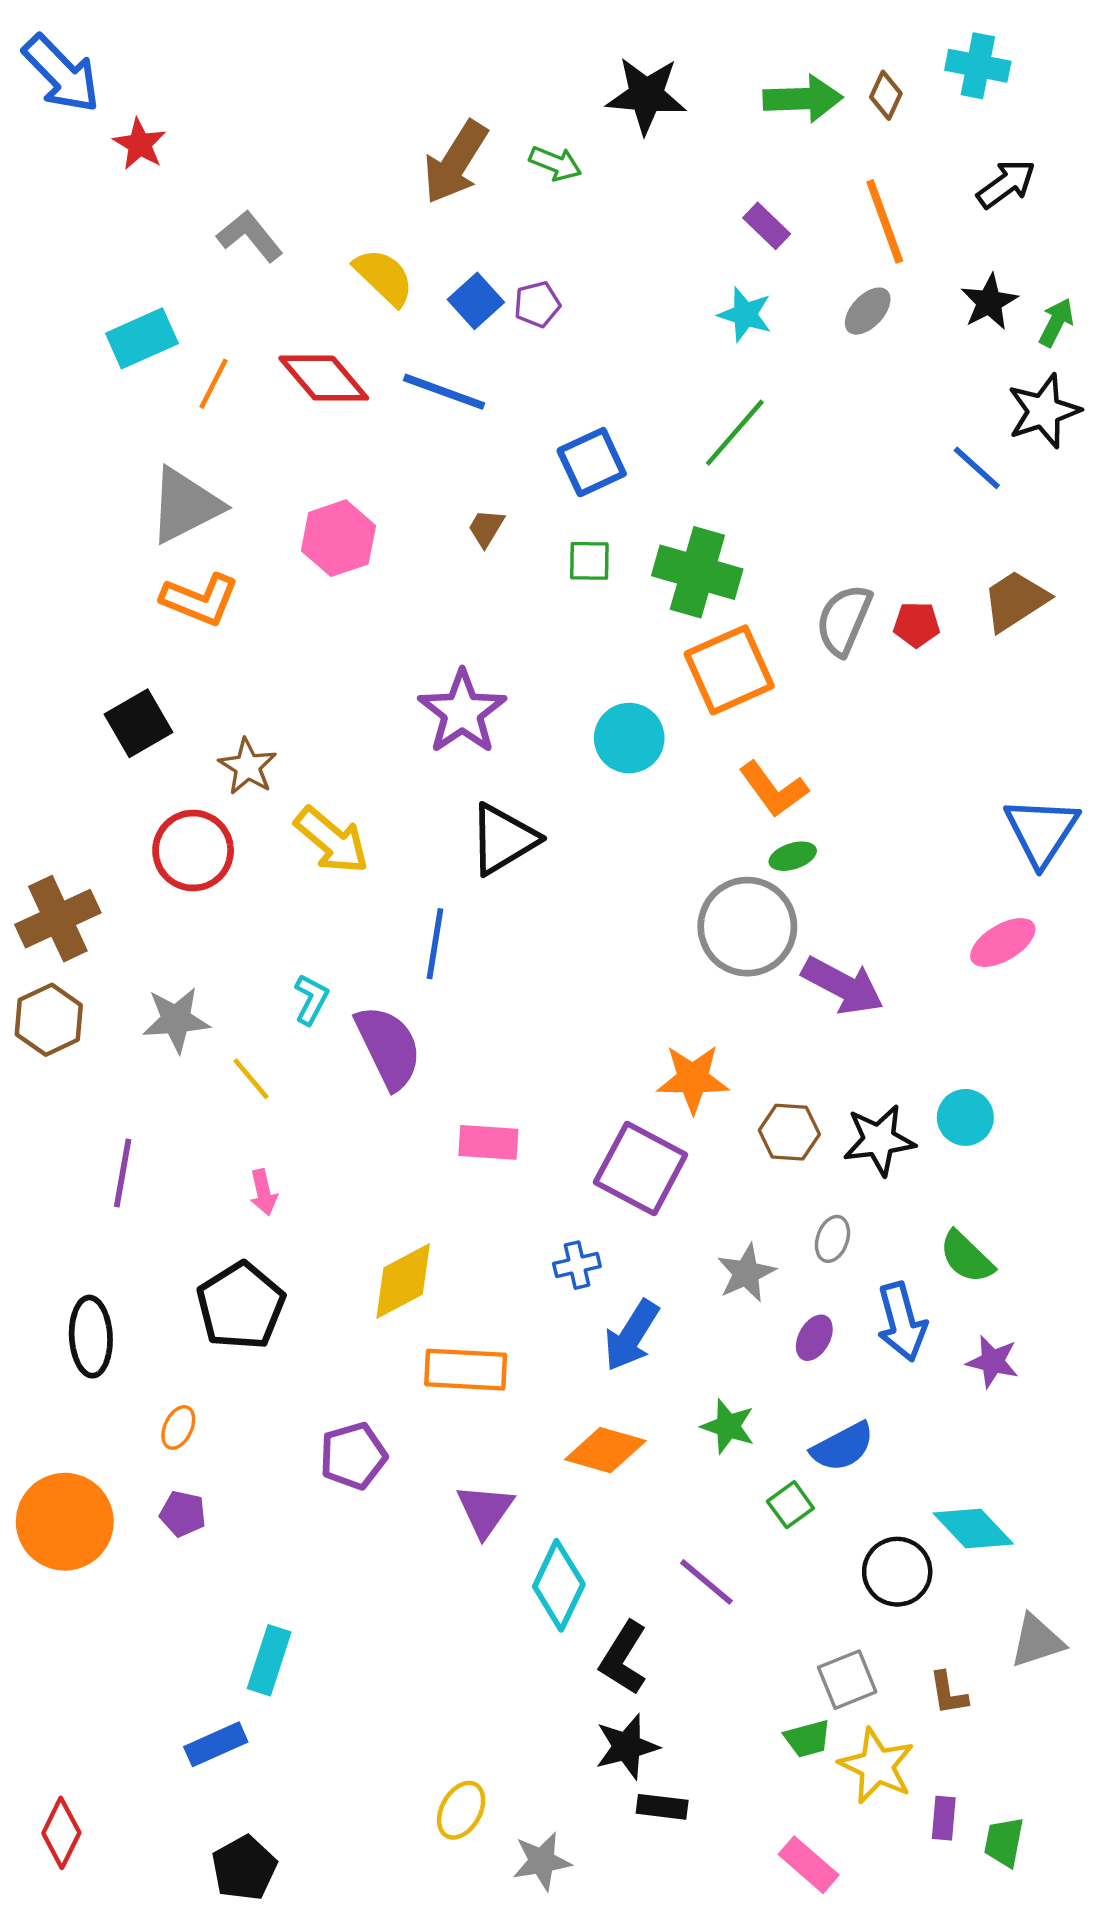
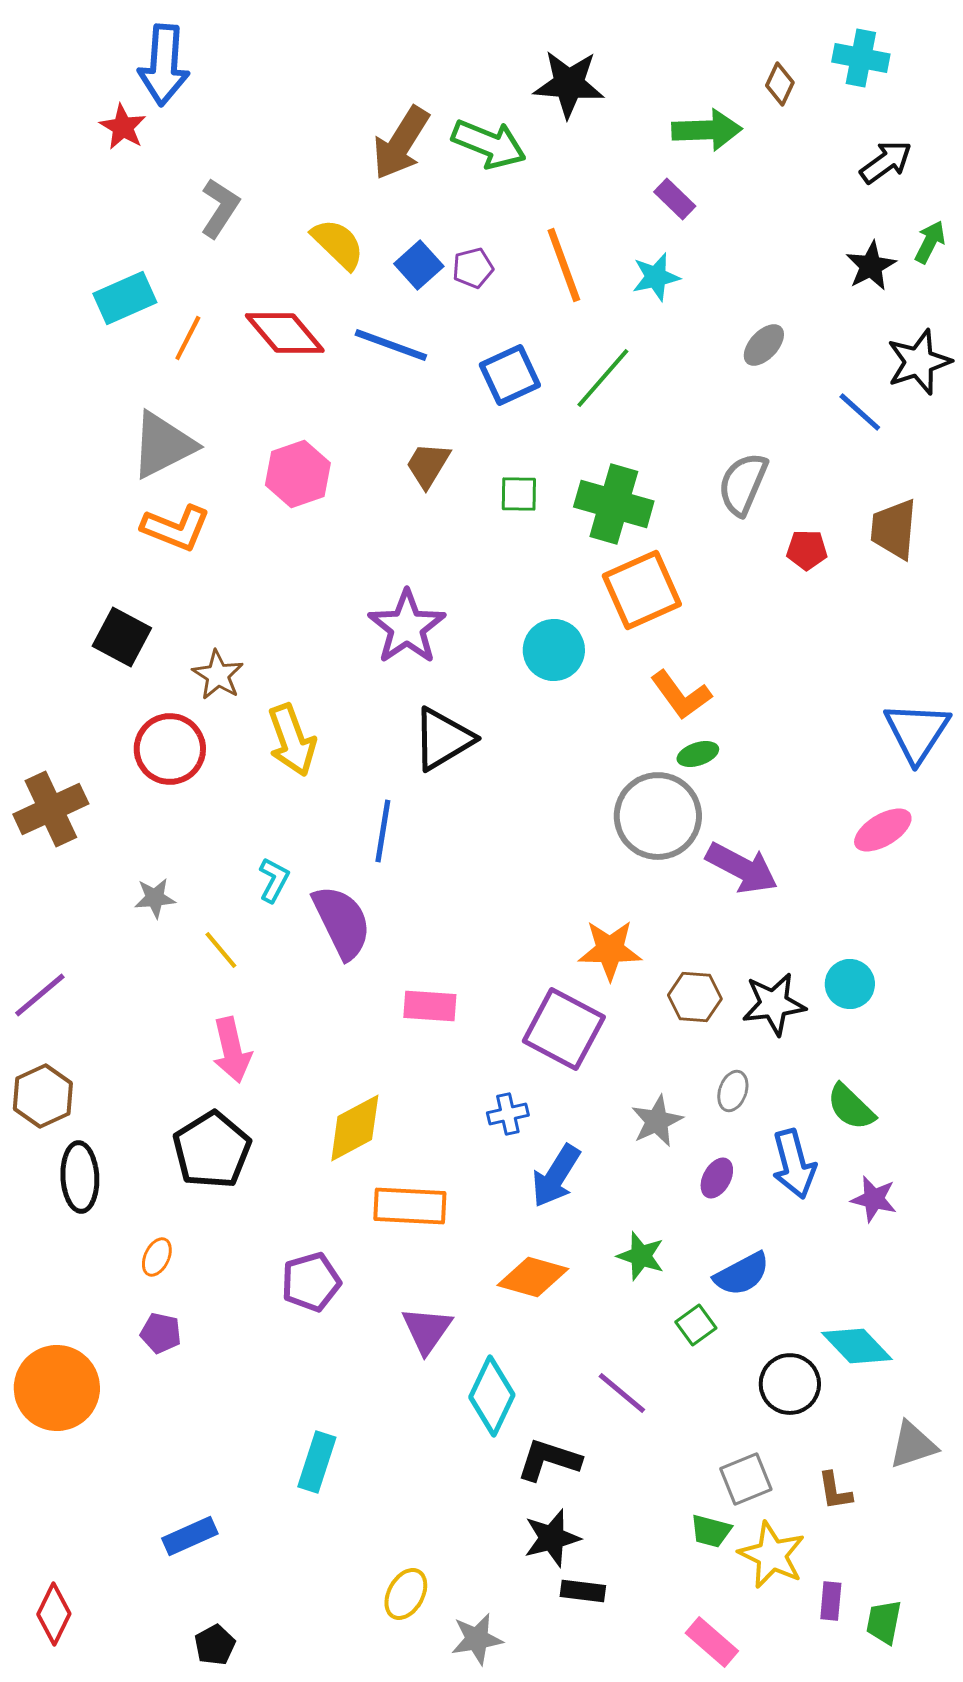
blue arrow: (61, 74) -> (164, 65), moved, turned 48
green arrow: (803, 99) -> (707, 130), moved
green arrow: (555, 163) -> (489, 144), size x1.6
orange line: (885, 221) -> (564, 265), moved
gray L-shape: (250, 236) -> (220, 208), turned 72
gray ellipse: (868, 311) -> (764, 345), moved
cyan star: (745, 314) -> (656, 277), turned -30
green arrow: (1056, 322) -> (930, 242), moved
green line: (735, 433) -> (603, 378), moved
blue square: (592, 462) -> (510, 375), moved
brown trapezoid: (486, 528) -> (428, 465), size x1.4
brown trapezoid: (1015, 601) -> (894, 529), turned -52
gray semicircle: (844, 620) -> (743, 484), moved
black square: (139, 723) -> (122, 637), turned -32
yellow arrow: (332, 840) -> (292, 740), turned 30
brown hexagon: (49, 1020) -> (43, 1096), moved
gray star: (176, 1020) -> (155, 898), size x0.7
purple line: (123, 1173) -> (40, 995), moved, turned 40
pink arrow: (263, 1192) -> (232, 1050), size x1.6
orange circle: (65, 1522) -> (57, 1388), moved
black L-shape: (624, 1658) -> (549, 1460), turned 76
cyan rectangle: (269, 1660) -> (317, 1462), moved
green trapezoid: (807, 1739) -> (711, 1531), turned 30
black pentagon: (244, 1868) -> (215, 1645), size x0.7

